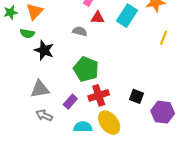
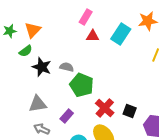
gray semicircle: (80, 31) -> (67, 67), moved
green semicircle: (27, 33) -> (26, 51), turned -48
red cross: (99, 95) -> (105, 108), moved, turned -30

